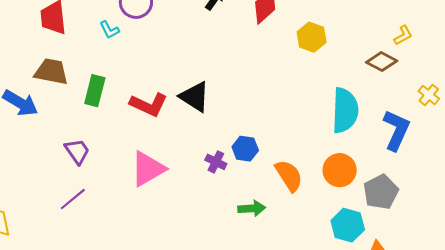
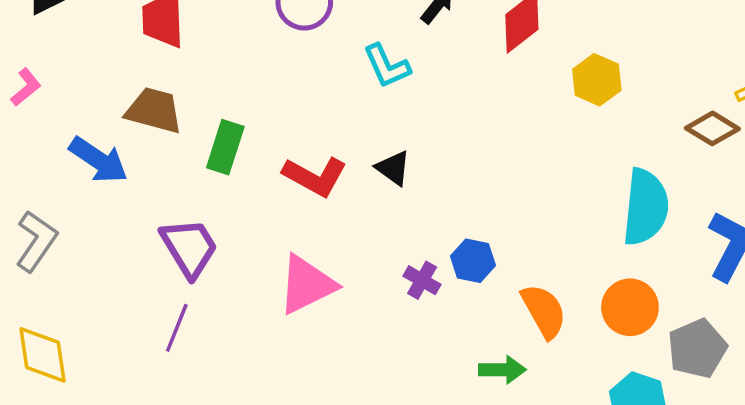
cyan L-shape: (109, 30) -> (387, 66), moved, size x1.4
black triangle: (195, 97) -> (393, 168), size x0.7
purple trapezoid: (77, 151) -> (189, 248), size x1.4
purple line: (73, 199) -> (177, 328), turned -32
green arrow: (252, 208) -> (502, 370), moved

